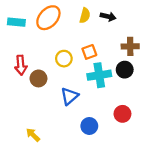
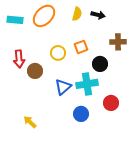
black circle: (125, 70) -> (100, 64), moved
cyan cross: (99, 75) -> (87, 84), moved

